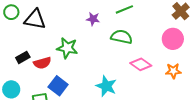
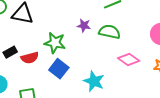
purple star: (93, 19) -> (84, 26), moved
blue square: (58, 86) -> (59, 69), moved

